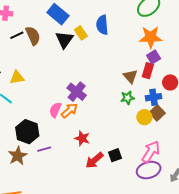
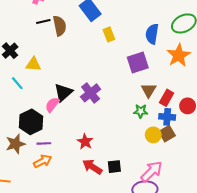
blue semicircle: (102, 25) -> (152, 34), moved
orange star: (151, 37) -> (179, 55), turned 30
black triangle: (64, 40) -> (63, 92), moved
purple square: (154, 57) -> (138, 62), moved, size x1.5
red rectangle: (148, 71) -> (167, 98), moved
pink semicircle: (55, 110) -> (52, 105), moved
orange arrow: (69, 110) -> (43, 161), moved
red arrow: (94, 160) -> (92, 167), turned 60

